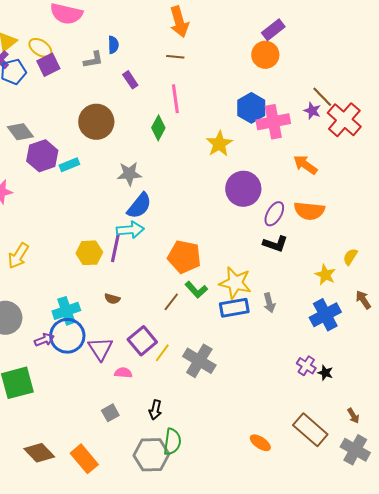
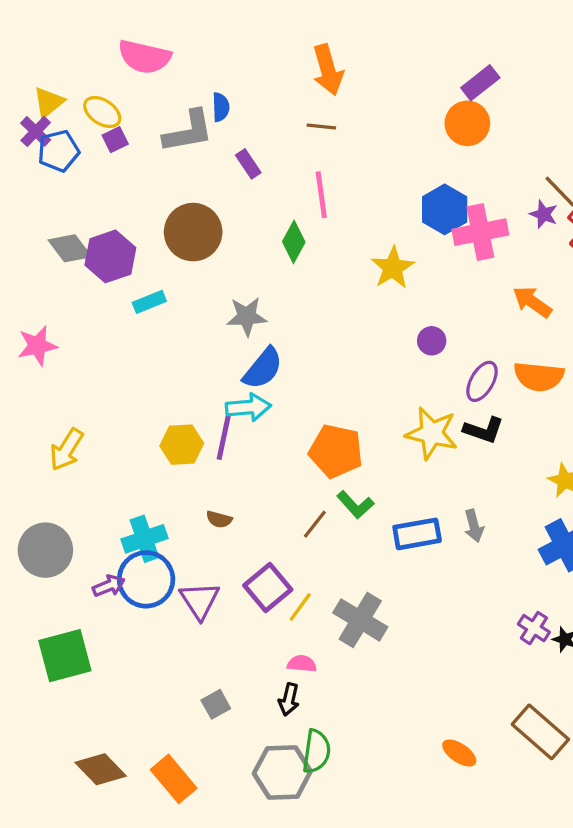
gray L-shape: (93, 60) -> (188, 131), size x1.6
purple square: (48, 65) -> (115, 140), size x0.7
purple hexagon: (42, 156) -> (110, 256), moved
purple circle: (243, 189) -> (432, 341), size x0.5
yellow star: (235, 283) -> (432, 433), moved
pink semicircle: (123, 373) -> (302, 664), moved

